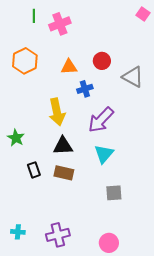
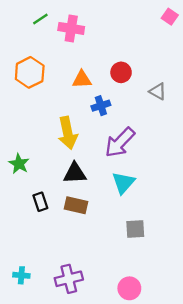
green line: (34, 16) -> (40, 19), turned 56
pink cross: (60, 24) -> (71, 28), turned 30
gray triangle: (133, 77) -> (158, 91), size x0.7

